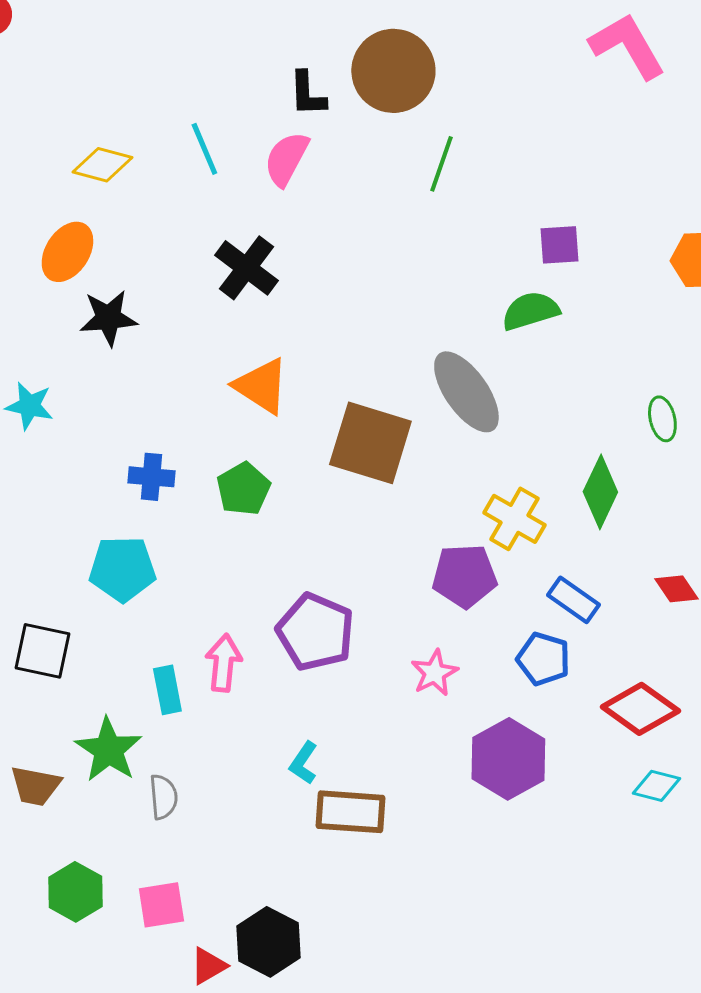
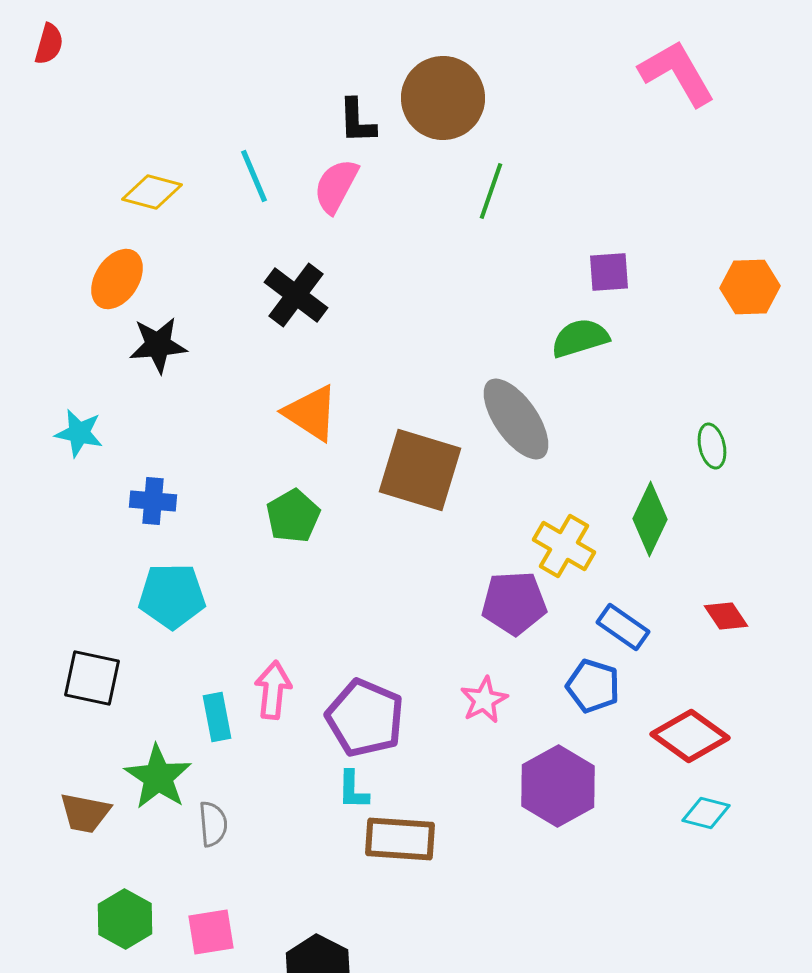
blue cross: (151, 477) -> (153, 501), moved
purple pentagon: (315, 632) -> (365, 718), moved
cyan L-shape: (303, 763) -> (353, 790), turned -33

